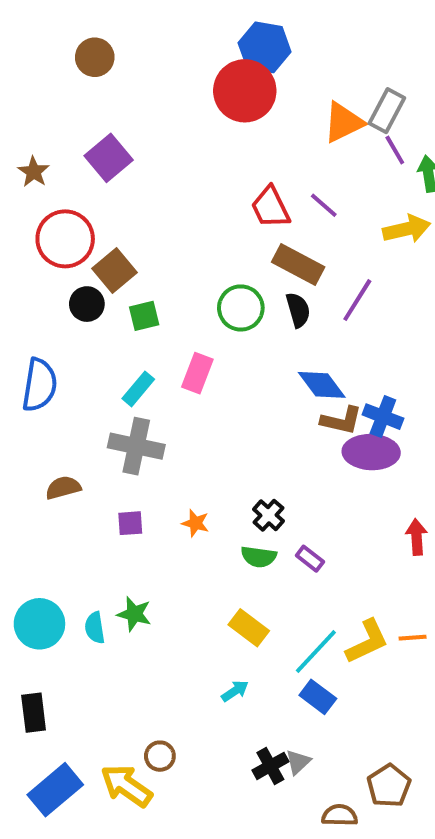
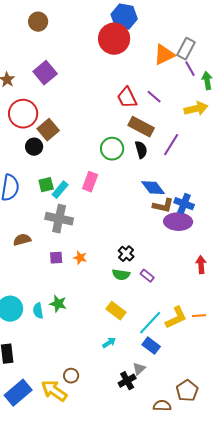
green square: (144, 316) -> (46, 185), moved
orange star: (195, 523) -> (80, 258), moved
gray triangle: (298, 762) -> (139, 369), moved

